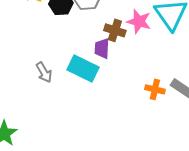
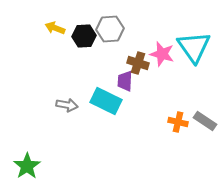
gray arrow: (44, 72) -> (67, 105), turned -50

